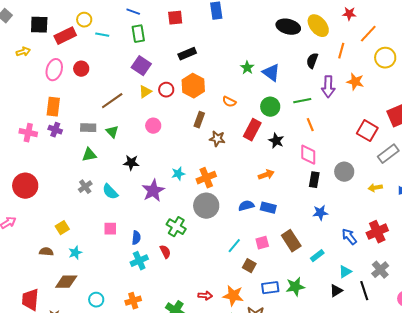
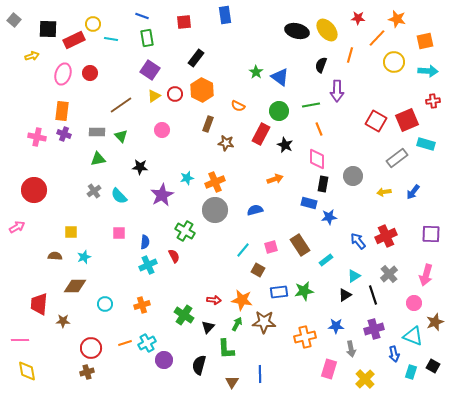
black rectangle: (187, 54) -> (196, 58), turned -30
orange star: (355, 82) -> (397, 19), moved
red square: (367, 131) -> (376, 121), moved
blue rectangle: (268, 208) -> (309, 203), moved
yellow square: (62, 228) -> (71, 232), turned 32

